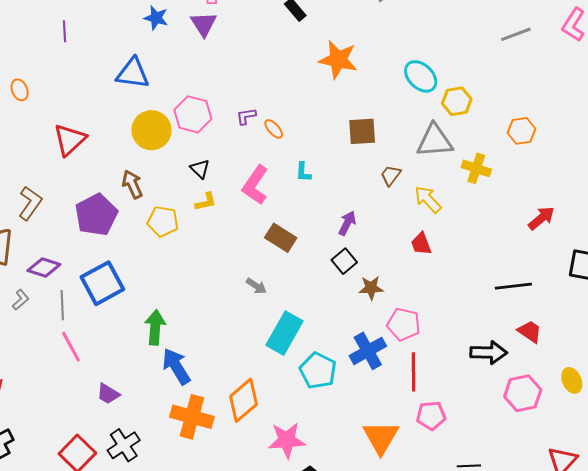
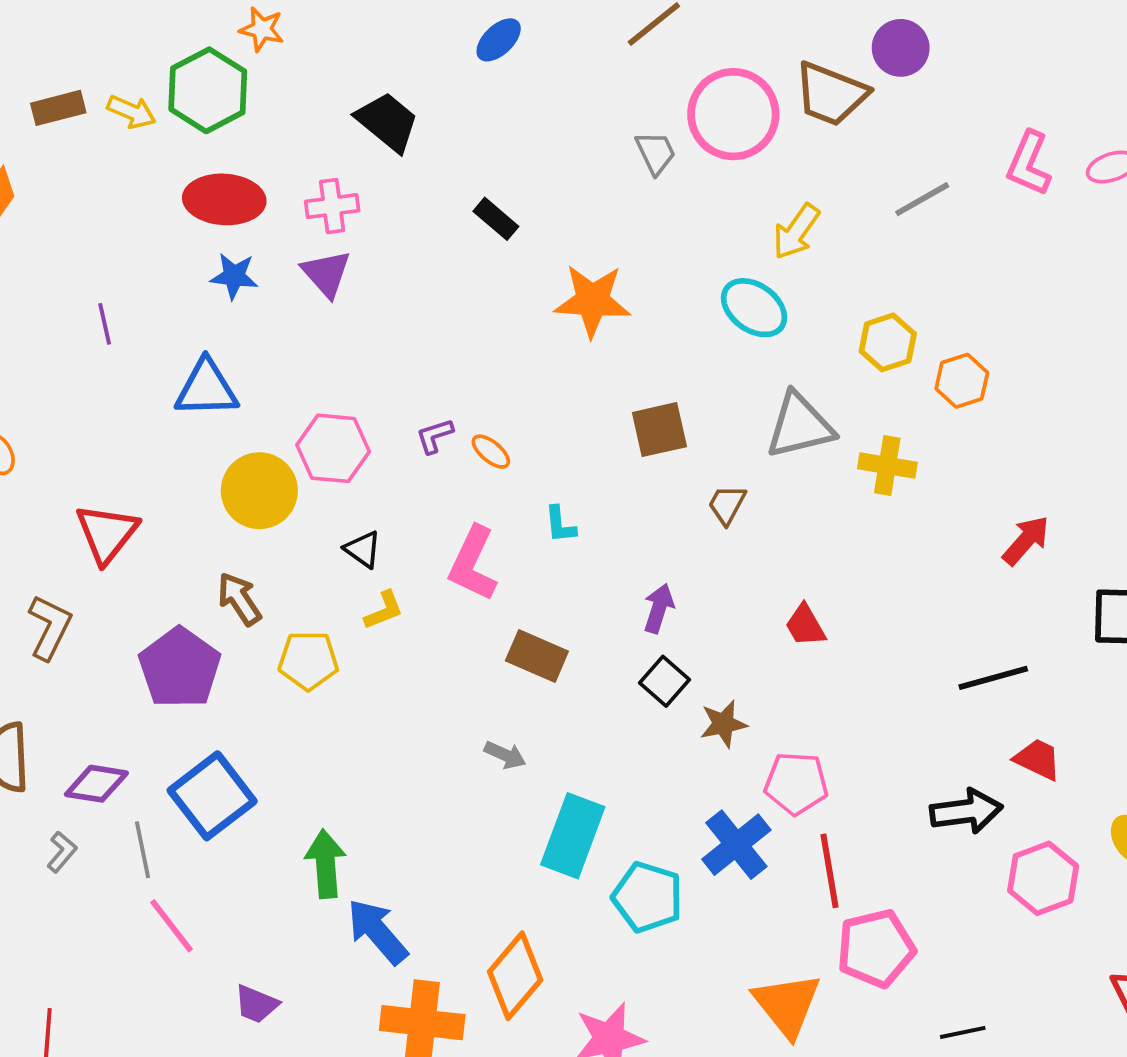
purple line: (65, 31) -> (105, 324), moved
yellow hexagon: (457, 101) -> (888, 342), moved
yellow arrow: (428, 199) -> (796, 232), moved, turned -92
brown L-shape: (30, 203) -> (50, 627), moved
pink pentagon: (431, 416) -> (876, 948), size x1.4

